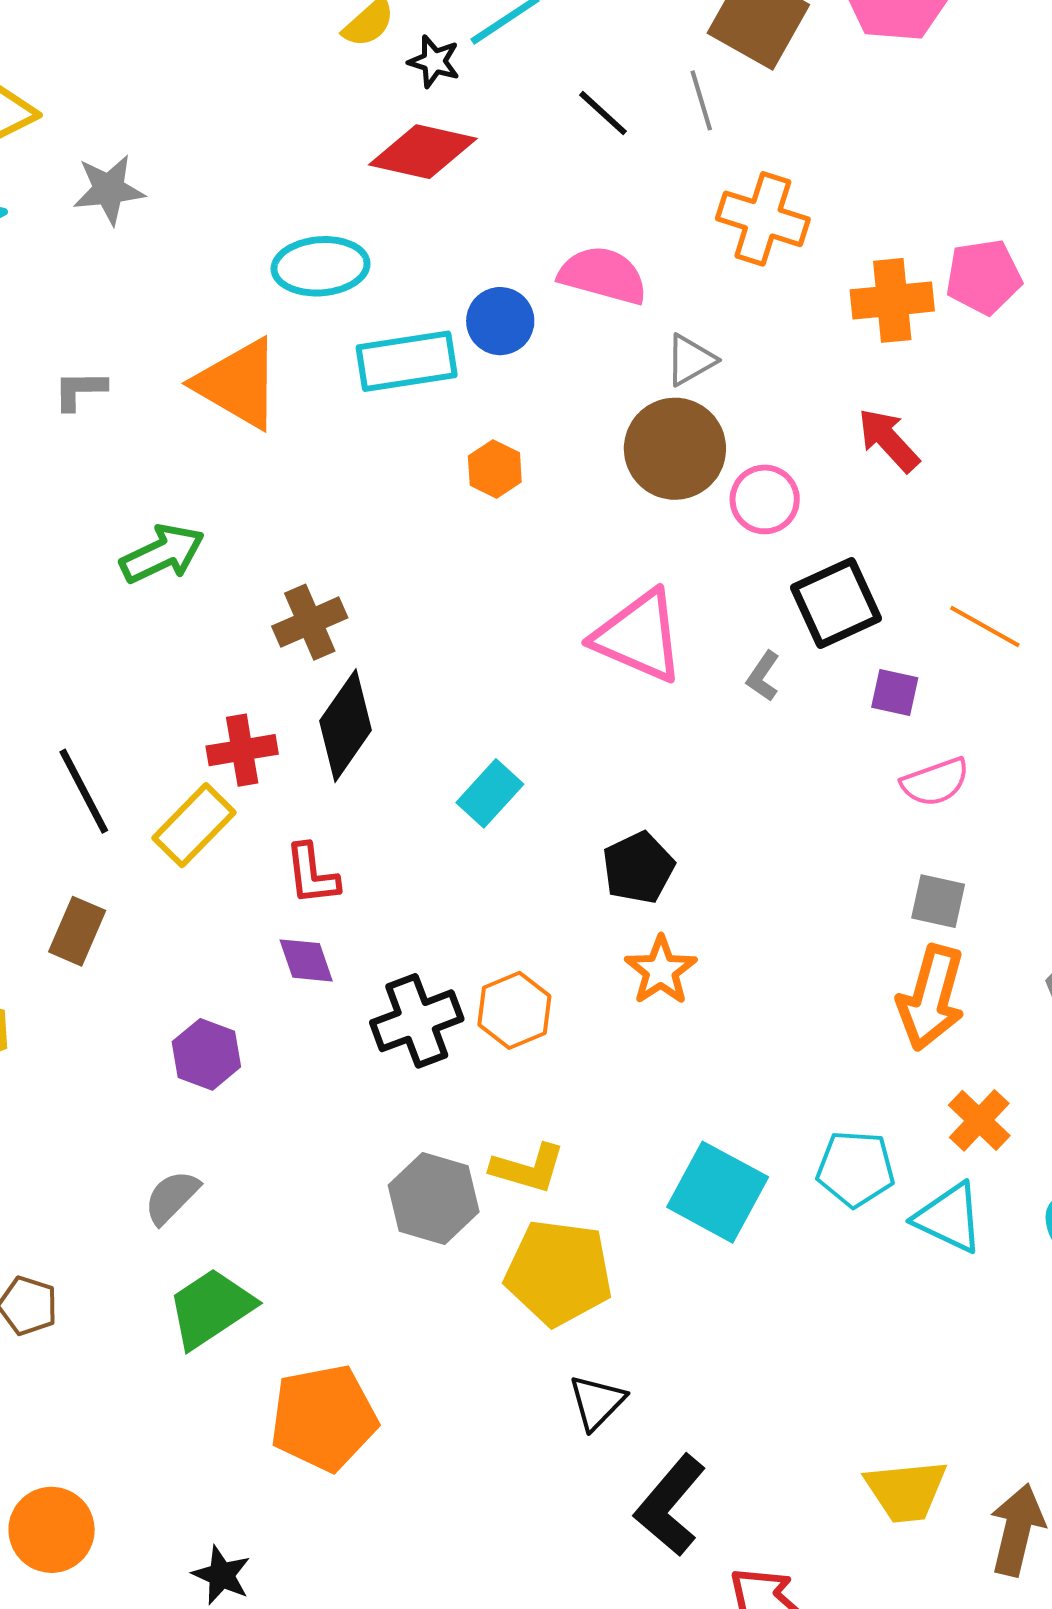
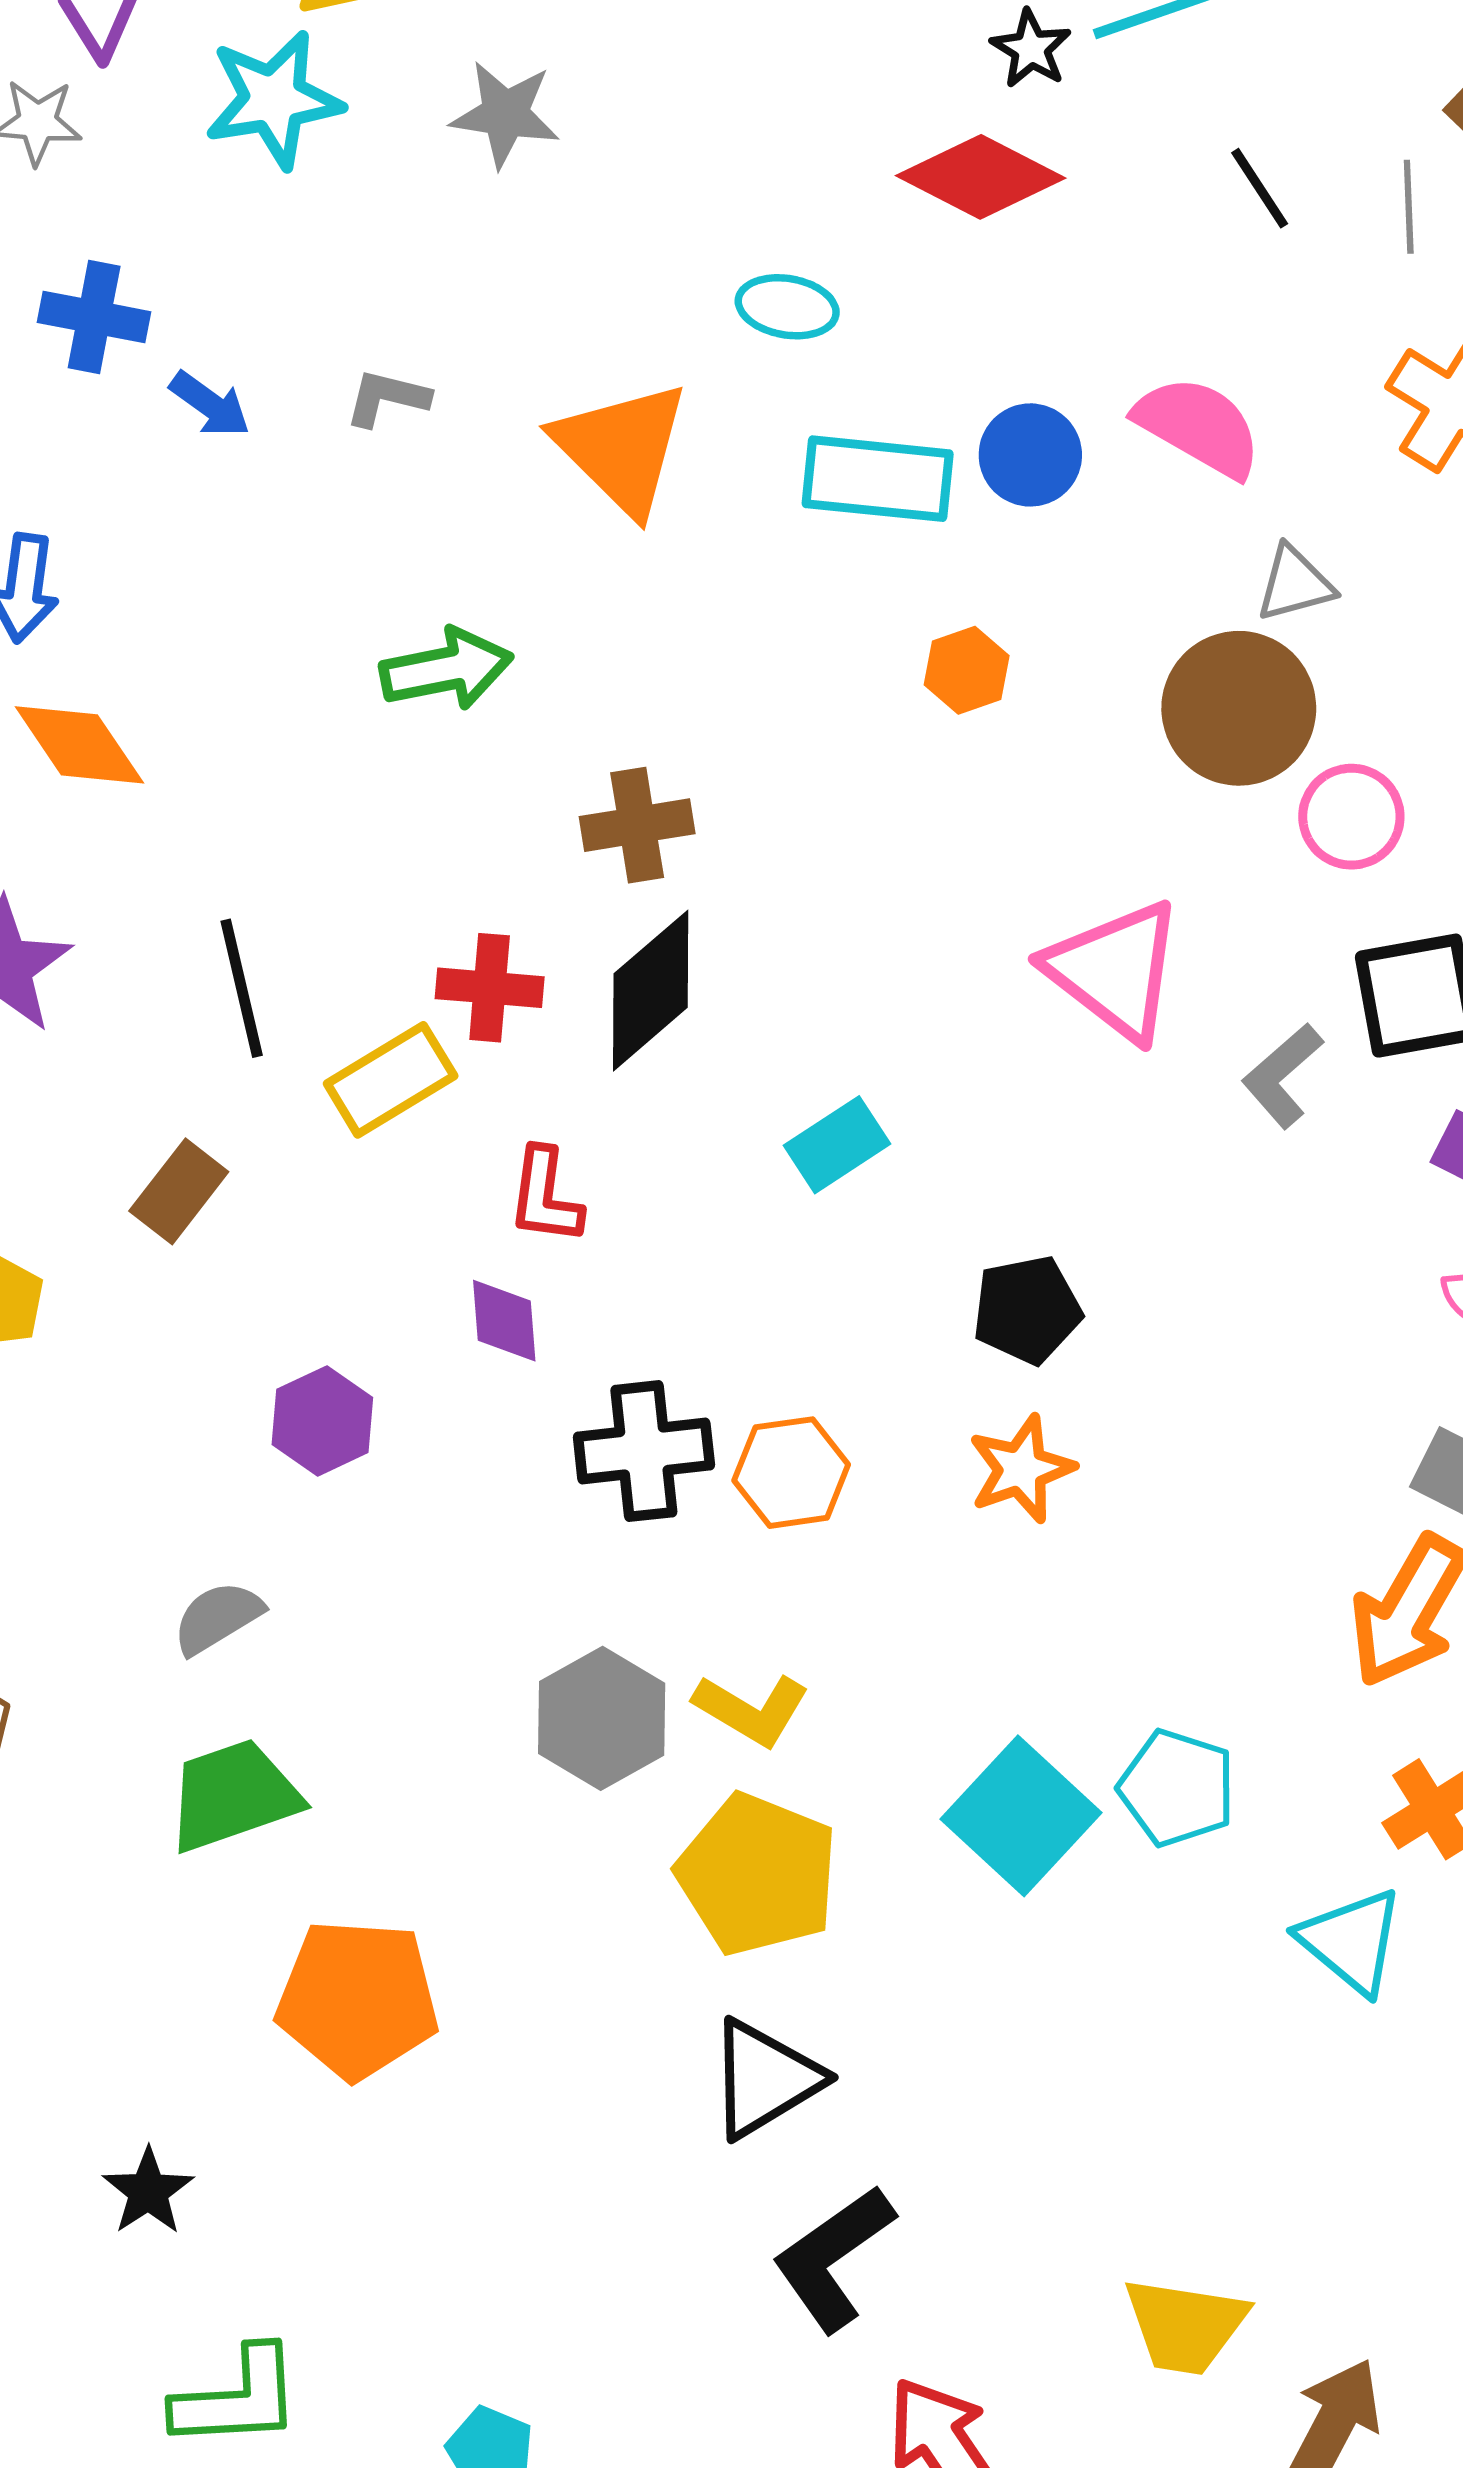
cyan ellipse: (321, 266) -> (787, 307), size x0.7
gray L-shape: (763, 676) -> (1282, 1076), size x1.4
cyan pentagon: (856, 1169) -> (1177, 1788), moved
black triangle: (597, 1402) -> (765, 2079), size x1.4

